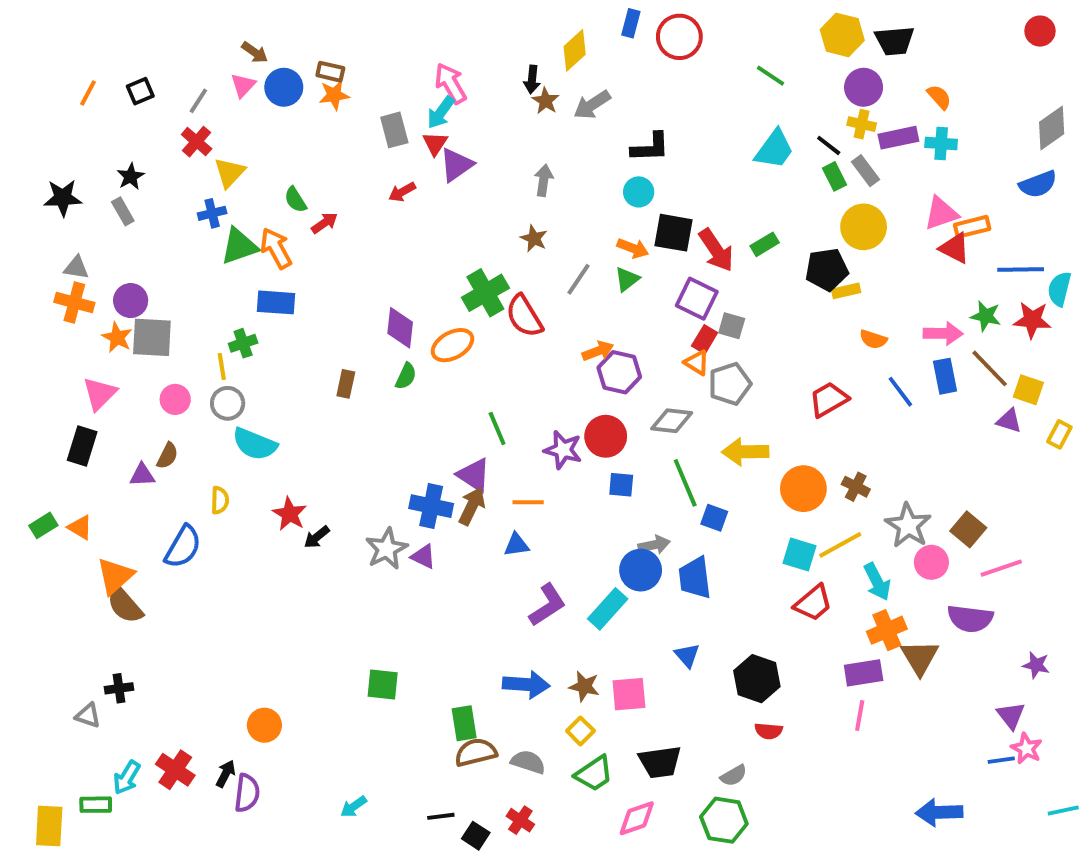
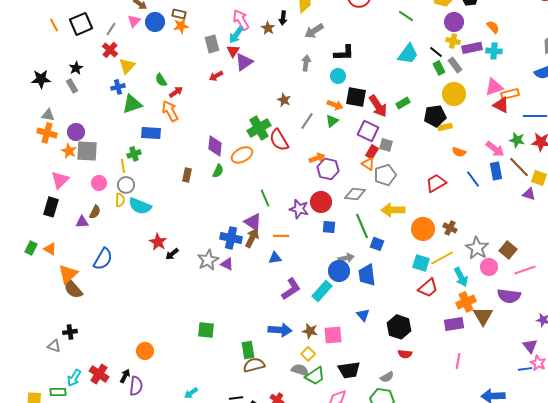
black square: (140, 91) -> (81, 24), size x1.6
orange line: (88, 93) -> (54, 25), turned -56
brown star: (546, 101) -> (268, 28), moved
gray arrow: (544, 180) -> (306, 63), moved
orange arrow: (276, 248) -> (170, 111), moved
pink arrow: (943, 334) -> (495, 149), turned 36
yellow semicircle: (220, 500) -> (120, 200), moved
green rectangle: (43, 525) -> (31, 248), turned -32
pink line: (860, 715) -> (458, 361), moved
gray semicircle: (528, 762) -> (300, 370), moved

